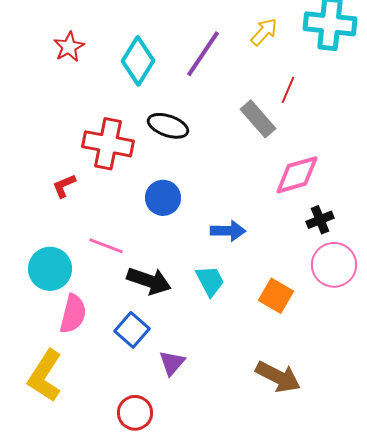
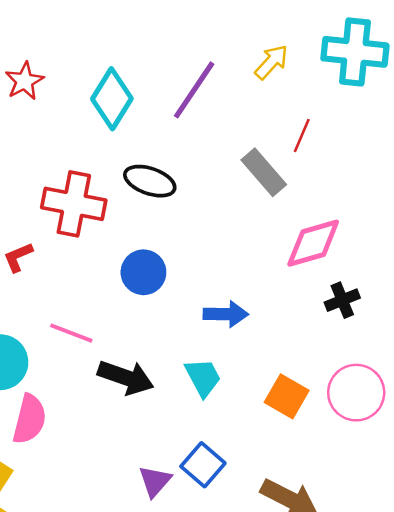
pink circle: (334, 265) -> (356, 393), moved
blue square: (132, 330) -> (203, 465), moved

